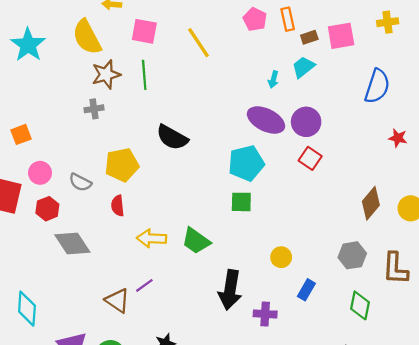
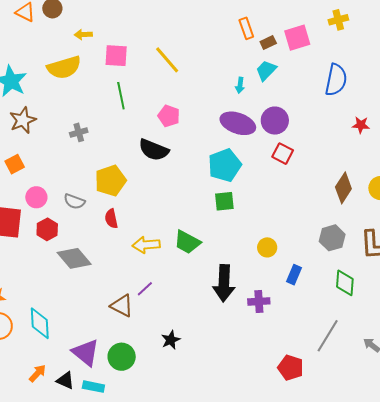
pink pentagon: (255, 19) -> (169, 116), moved
yellow semicircle: (87, 37) -> (64, 67), turned -72
brown star: (106, 74) -> (23, 120), moved

